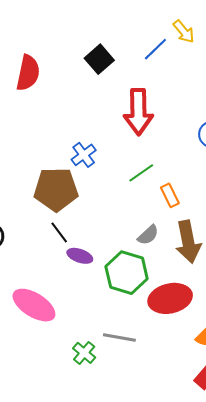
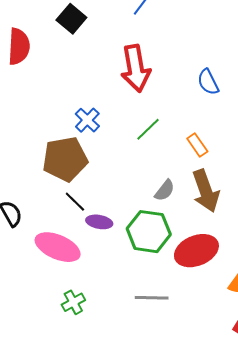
black square: (99, 59) -> (71, 19), moved
orange rectangle: (170, 195) -> (197, 145), moved
pink ellipse: (34, 305) -> (58, 247), moved
green cross: (84, 353) -> (73, 302), moved, turned 30

